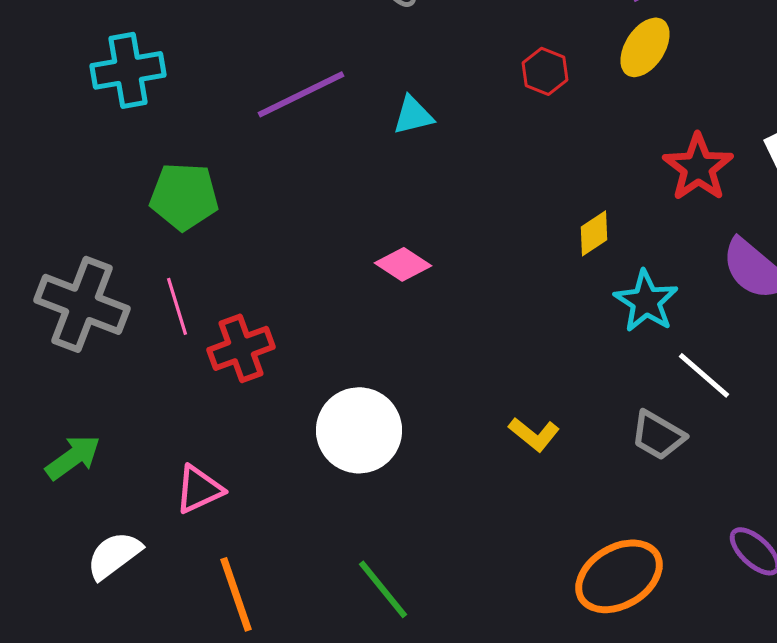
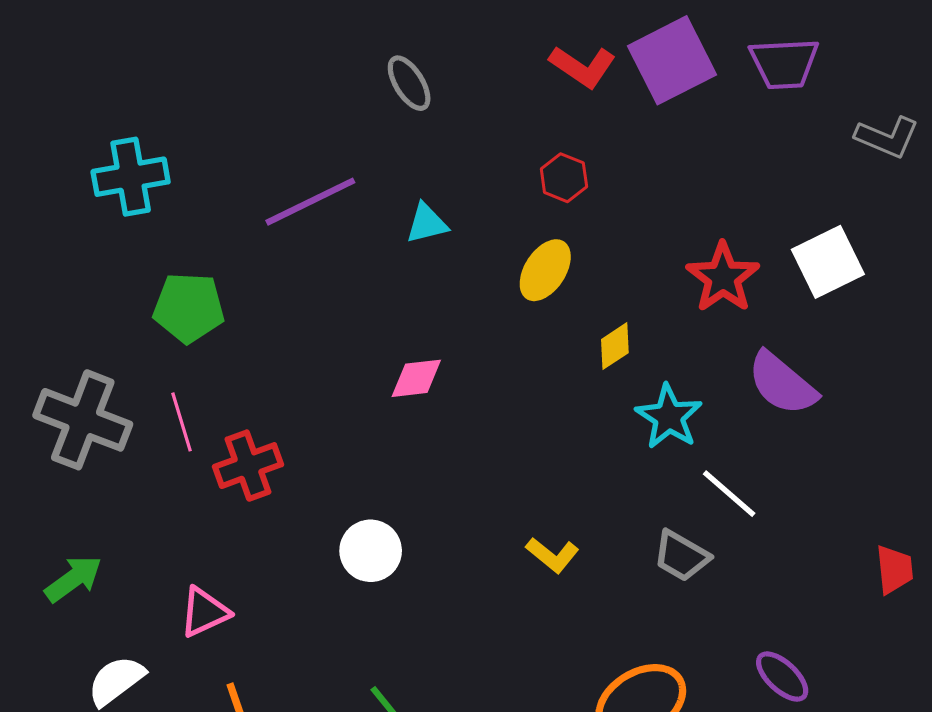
yellow ellipse: (645, 47) -> (545, 270), moved
pink diamond: (403, 264) -> (416, 378), turned -40
white circle: (359, 430) -> (371, 551), size x0.7

